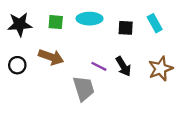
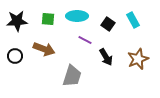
black square: (126, 28) -> (108, 24), turned 32
purple line: (99, 66) -> (85, 40), moved
gray trapezoid: (84, 88) -> (72, 76), turned 35

